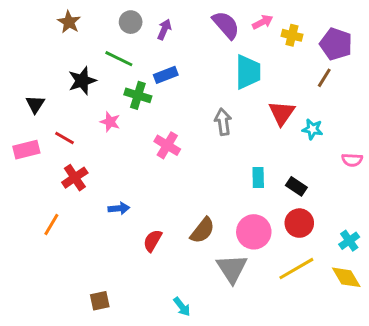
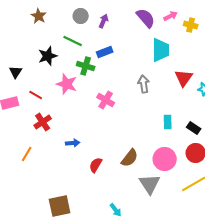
pink star: (110, 122) -> (67, 84), size x1.5
brown square: (100, 301) -> (60, 206), size x1.6

